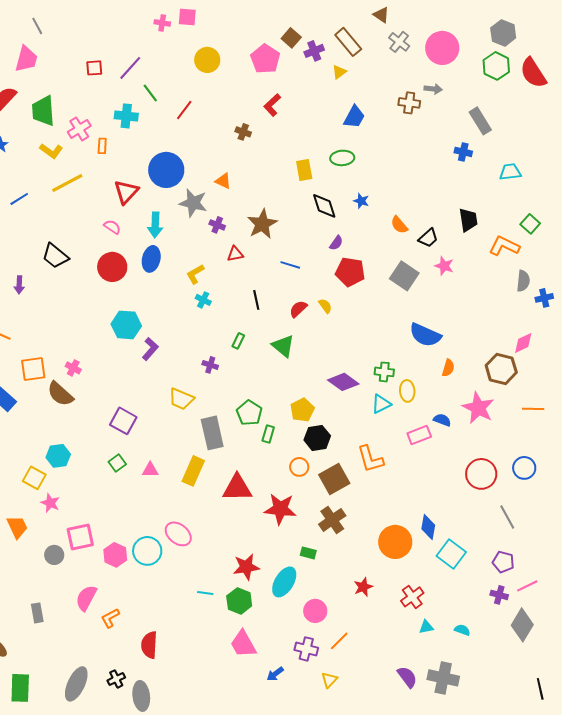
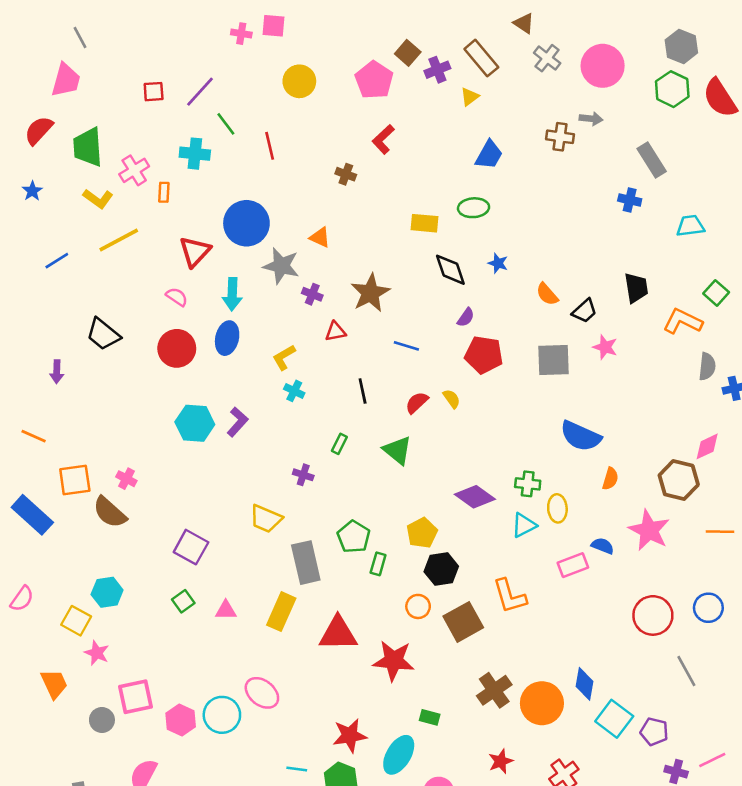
red line: (184, 110) -> (270, 146), turned -50
yellow rectangle: (304, 170) -> (425, 223), turned -75
gray square: (404, 276) -> (554, 360), turned -36
purple L-shape: (150, 349) -> (237, 422), moved
brown cross: (332, 520) -> (494, 690), moved
purple pentagon: (503, 562) -> (654, 732), moved

